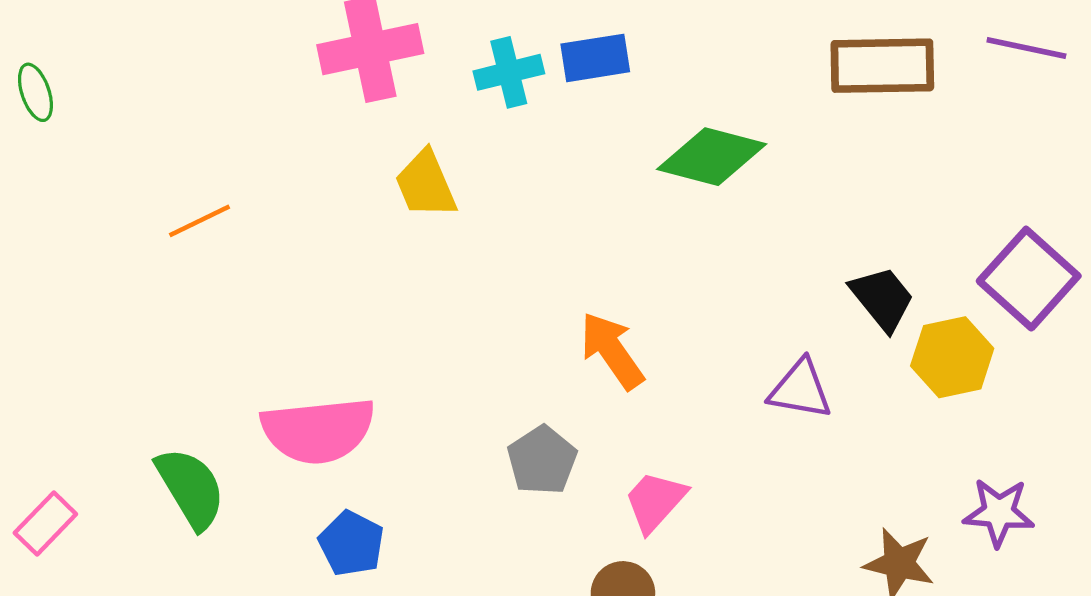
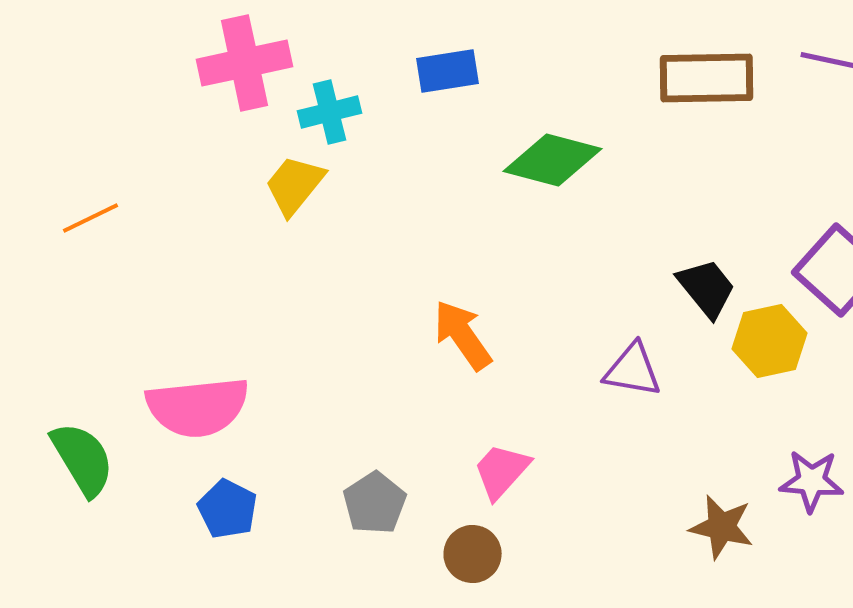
cyan cross: (509, 72) -> (330, 112), moved
yellow trapezoid: (426, 184) -> (295, 185), turned 62
gray pentagon: (542, 460) -> (375, 503), moved

